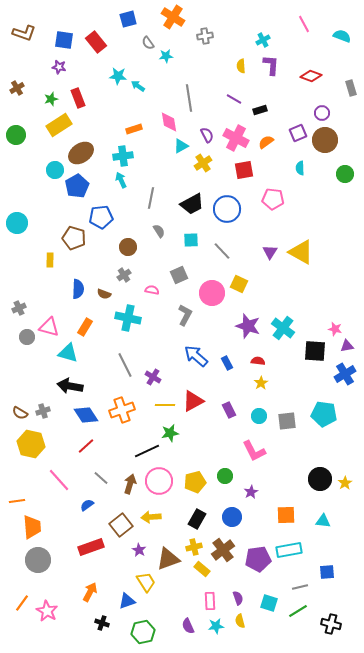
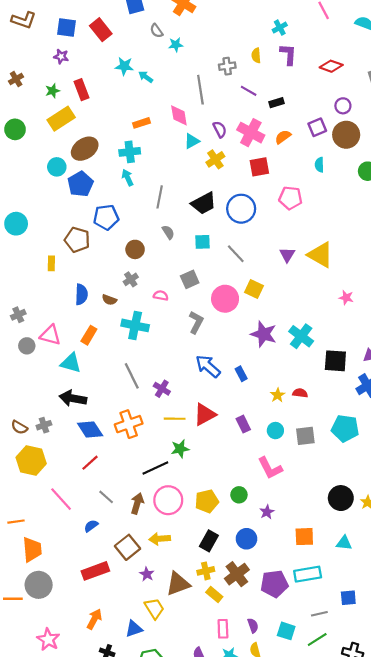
gray cross: (205, 36) -> (227, 66), moved
pink star: (335, 329) -> (346, 298), moved
red semicircle: (258, 361) -> (300, 393), moved
orange line: (22, 603) -> (13, 599), moved, turned 54

